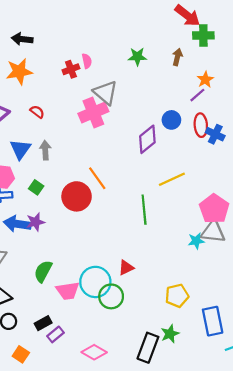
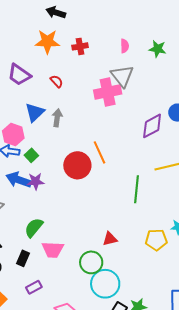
pink semicircle: (87, 61) -> (125, 46), moved
red cross: (71, 69) -> (80, 46), moved
green square: (36, 187) -> (31, 155), moved
cyan circle: (95, 282) -> (105, 284), moved
yellow pentagon: (177, 296) -> (156, 240), moved
black rectangle: (43, 323) -> (23, 258), moved, turned -49

